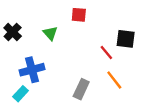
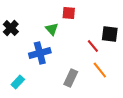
green triangle: (50, 33) -> (52, 29), moved
blue cross: (32, 70) -> (40, 53), moved

